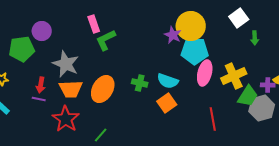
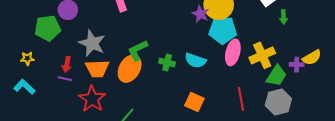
green L-shape: (106, 40) -> (138, 50), moved
orange square: (167, 103) -> (194, 102), moved, turned -30
gray hexagon: (262, 108) -> (278, 102), moved

